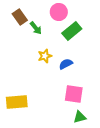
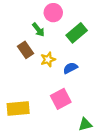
pink circle: (59, 12) -> (53, 13), moved
brown rectangle: (20, 17) -> (26, 50), moved
pink square: (74, 94) -> (61, 99), moved, turned -36

